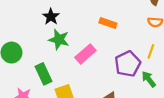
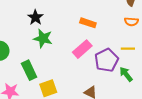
yellow line: (151, 51) -> (128, 49), turned 72
pink rectangle: (85, 54) -> (82, 49), moved

